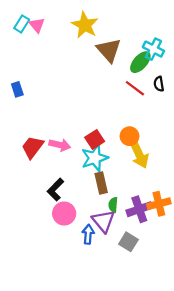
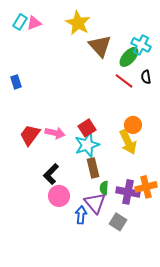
pink triangle: (37, 25) -> (34, 23), turned 49
orange circle: (129, 136) -> (133, 125), moved
purple cross: (139, 209) -> (128, 192), turned 30

